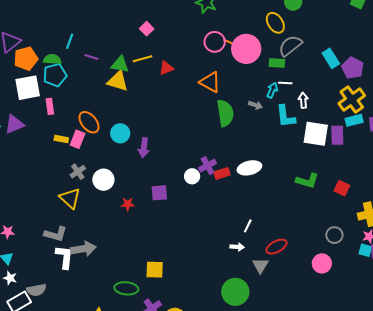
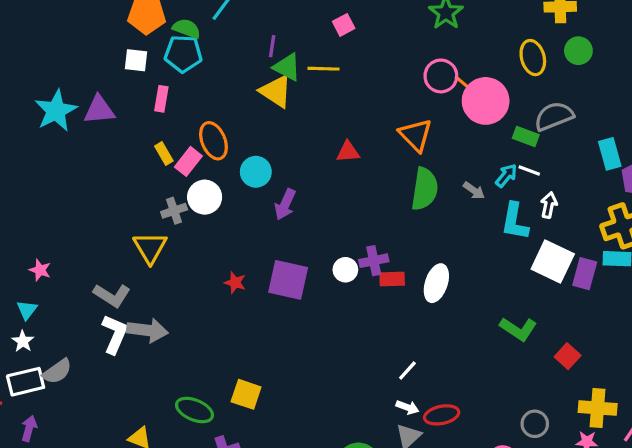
yellow ellipse: (275, 23) -> (533, 58), moved
purple line: (91, 57) -> (272, 46), moved, turned 64
red triangle: (166, 68) -> (348, 152), moved
white square: (28, 88) -> (136, 60), size x0.6
yellow rectangle: (61, 139) -> (164, 153), turned 32
white ellipse: (249, 168) -> (436, 283), turned -75
white circle: (103, 180) -> (205, 197), moved
purple square: (159, 193) -> (288, 280), size x1.5
white arrow: (237, 247) -> (407, 407), moved
gray semicircle: (36, 290) -> (57, 371), turned -42

